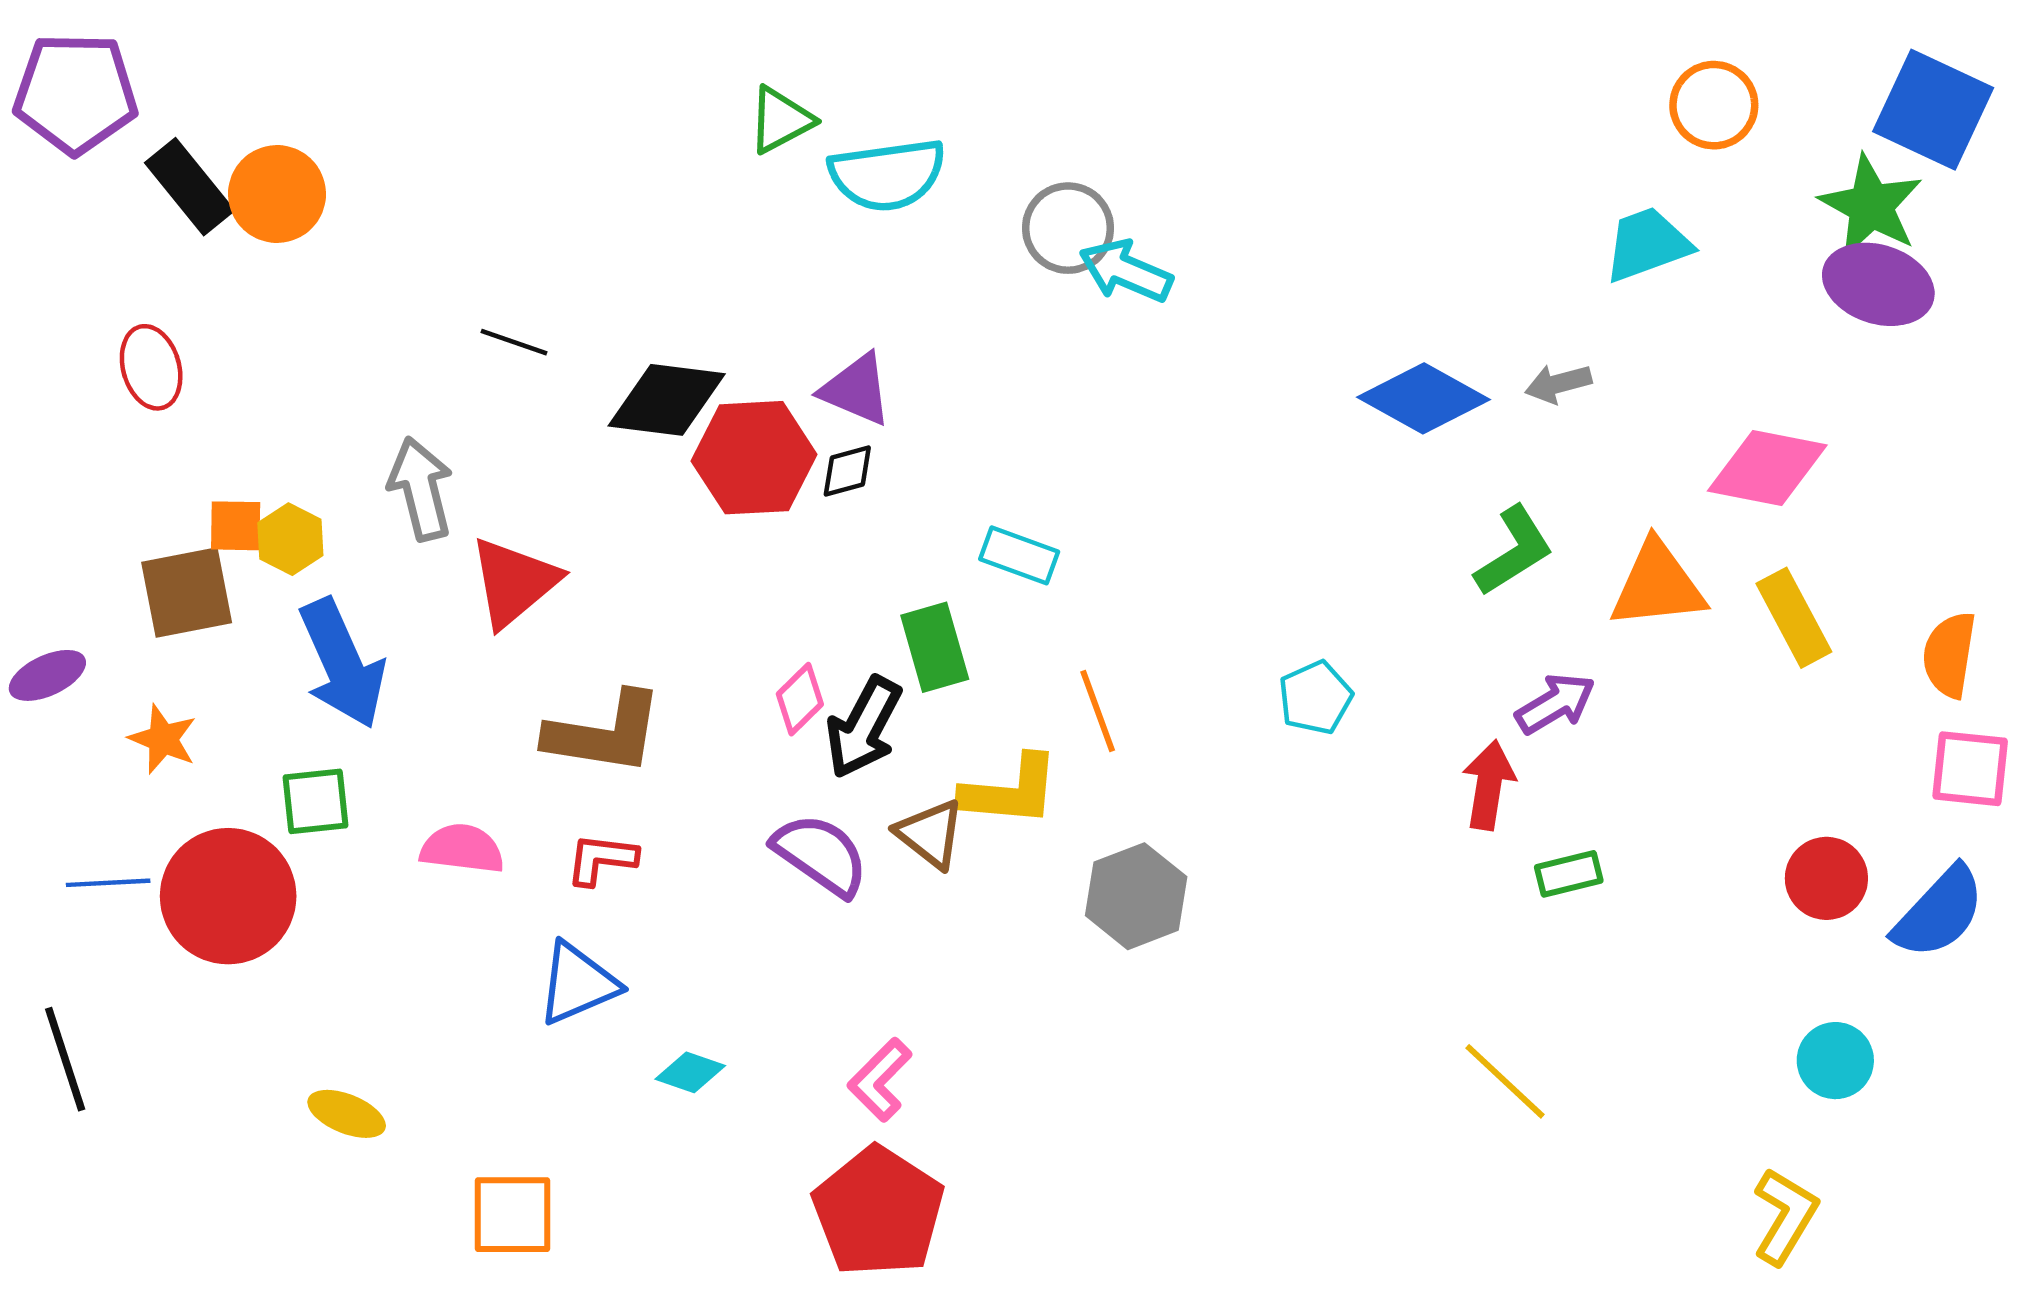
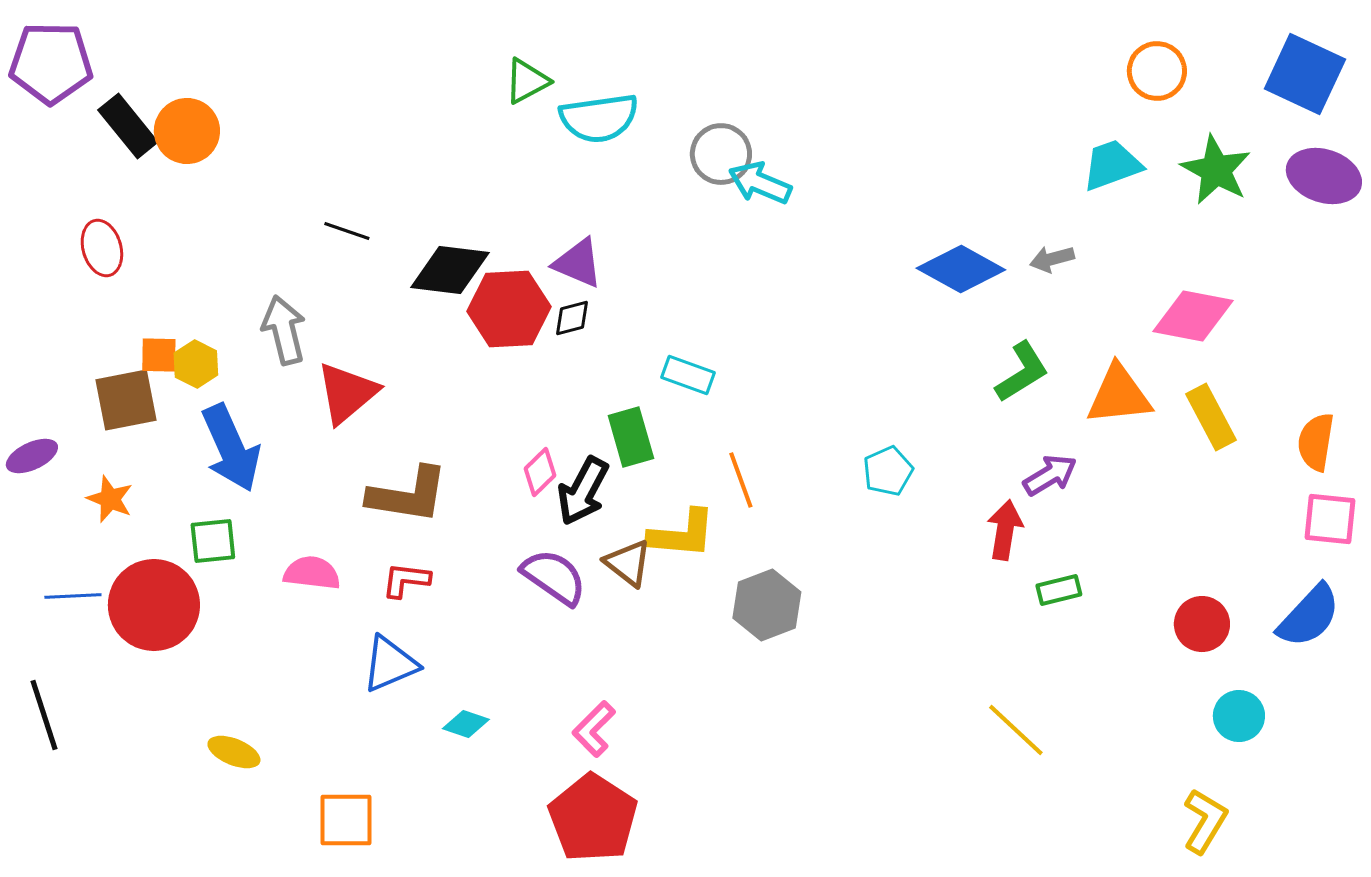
green star: (1871, 206) -> (1216, 170), moved
purple ellipse: (1878, 284) -> (1324, 176), moved
red circle: (1826, 878) -> (1202, 624), moved

